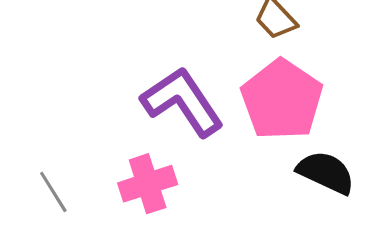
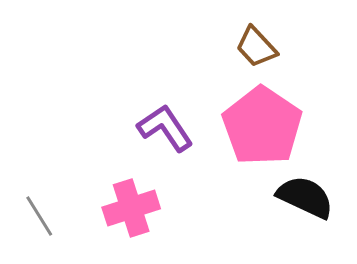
purple L-shape: (182, 102) -> (165, 128), size x0.7

